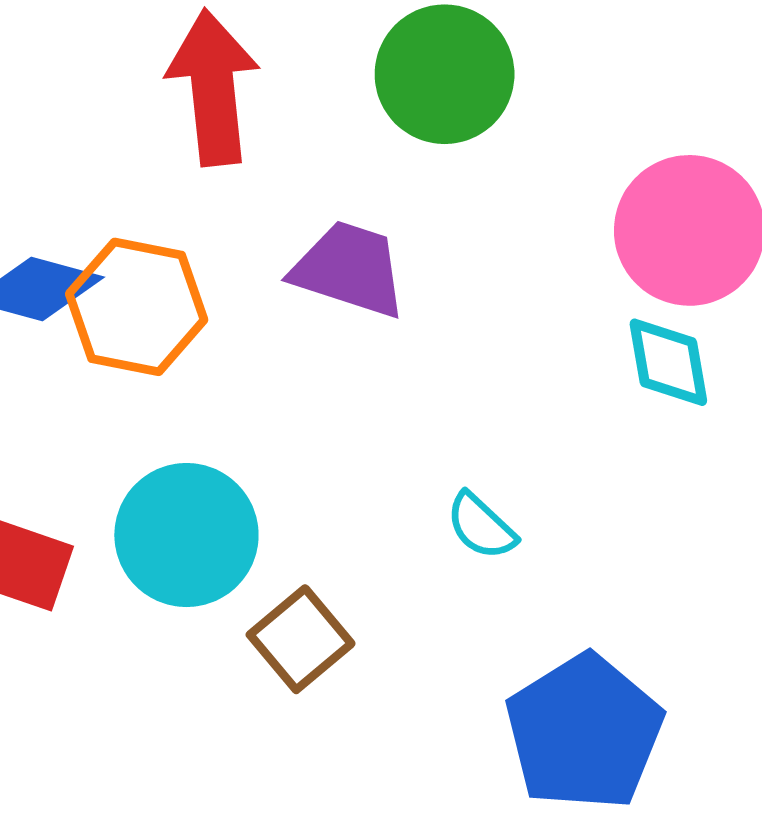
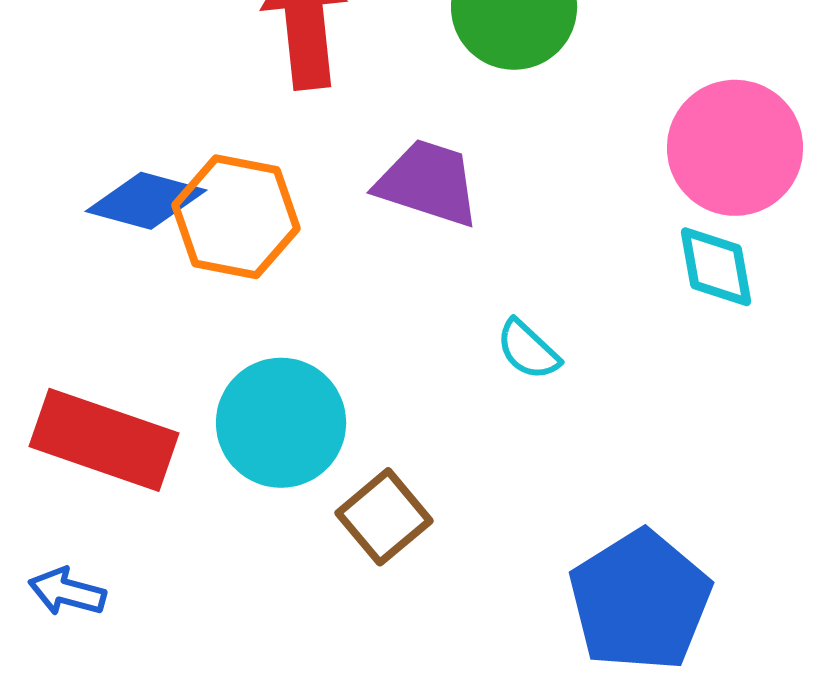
cyan semicircle: (481, 526) -> (528, 350), moved

